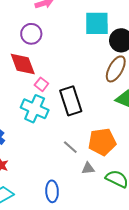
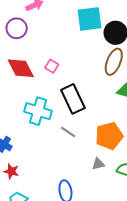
purple circle: (31, 34) -> (17, 28), moved
pink square: (41, 84) -> (52, 66), moved
gray line: (70, 147) -> (68, 132), moved

